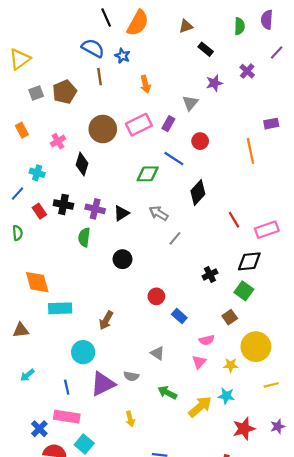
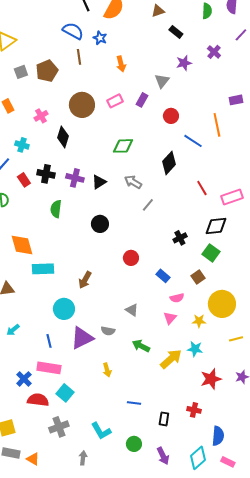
pink rectangle: (139, 125) -> (115, 101), size x0.7
blue line: (174, 159) -> (193, 141), moved
green semicircle: (84, 237) -> (56, 209), moved
blue rectangle: (179, 316) -> (163, 276), moved

